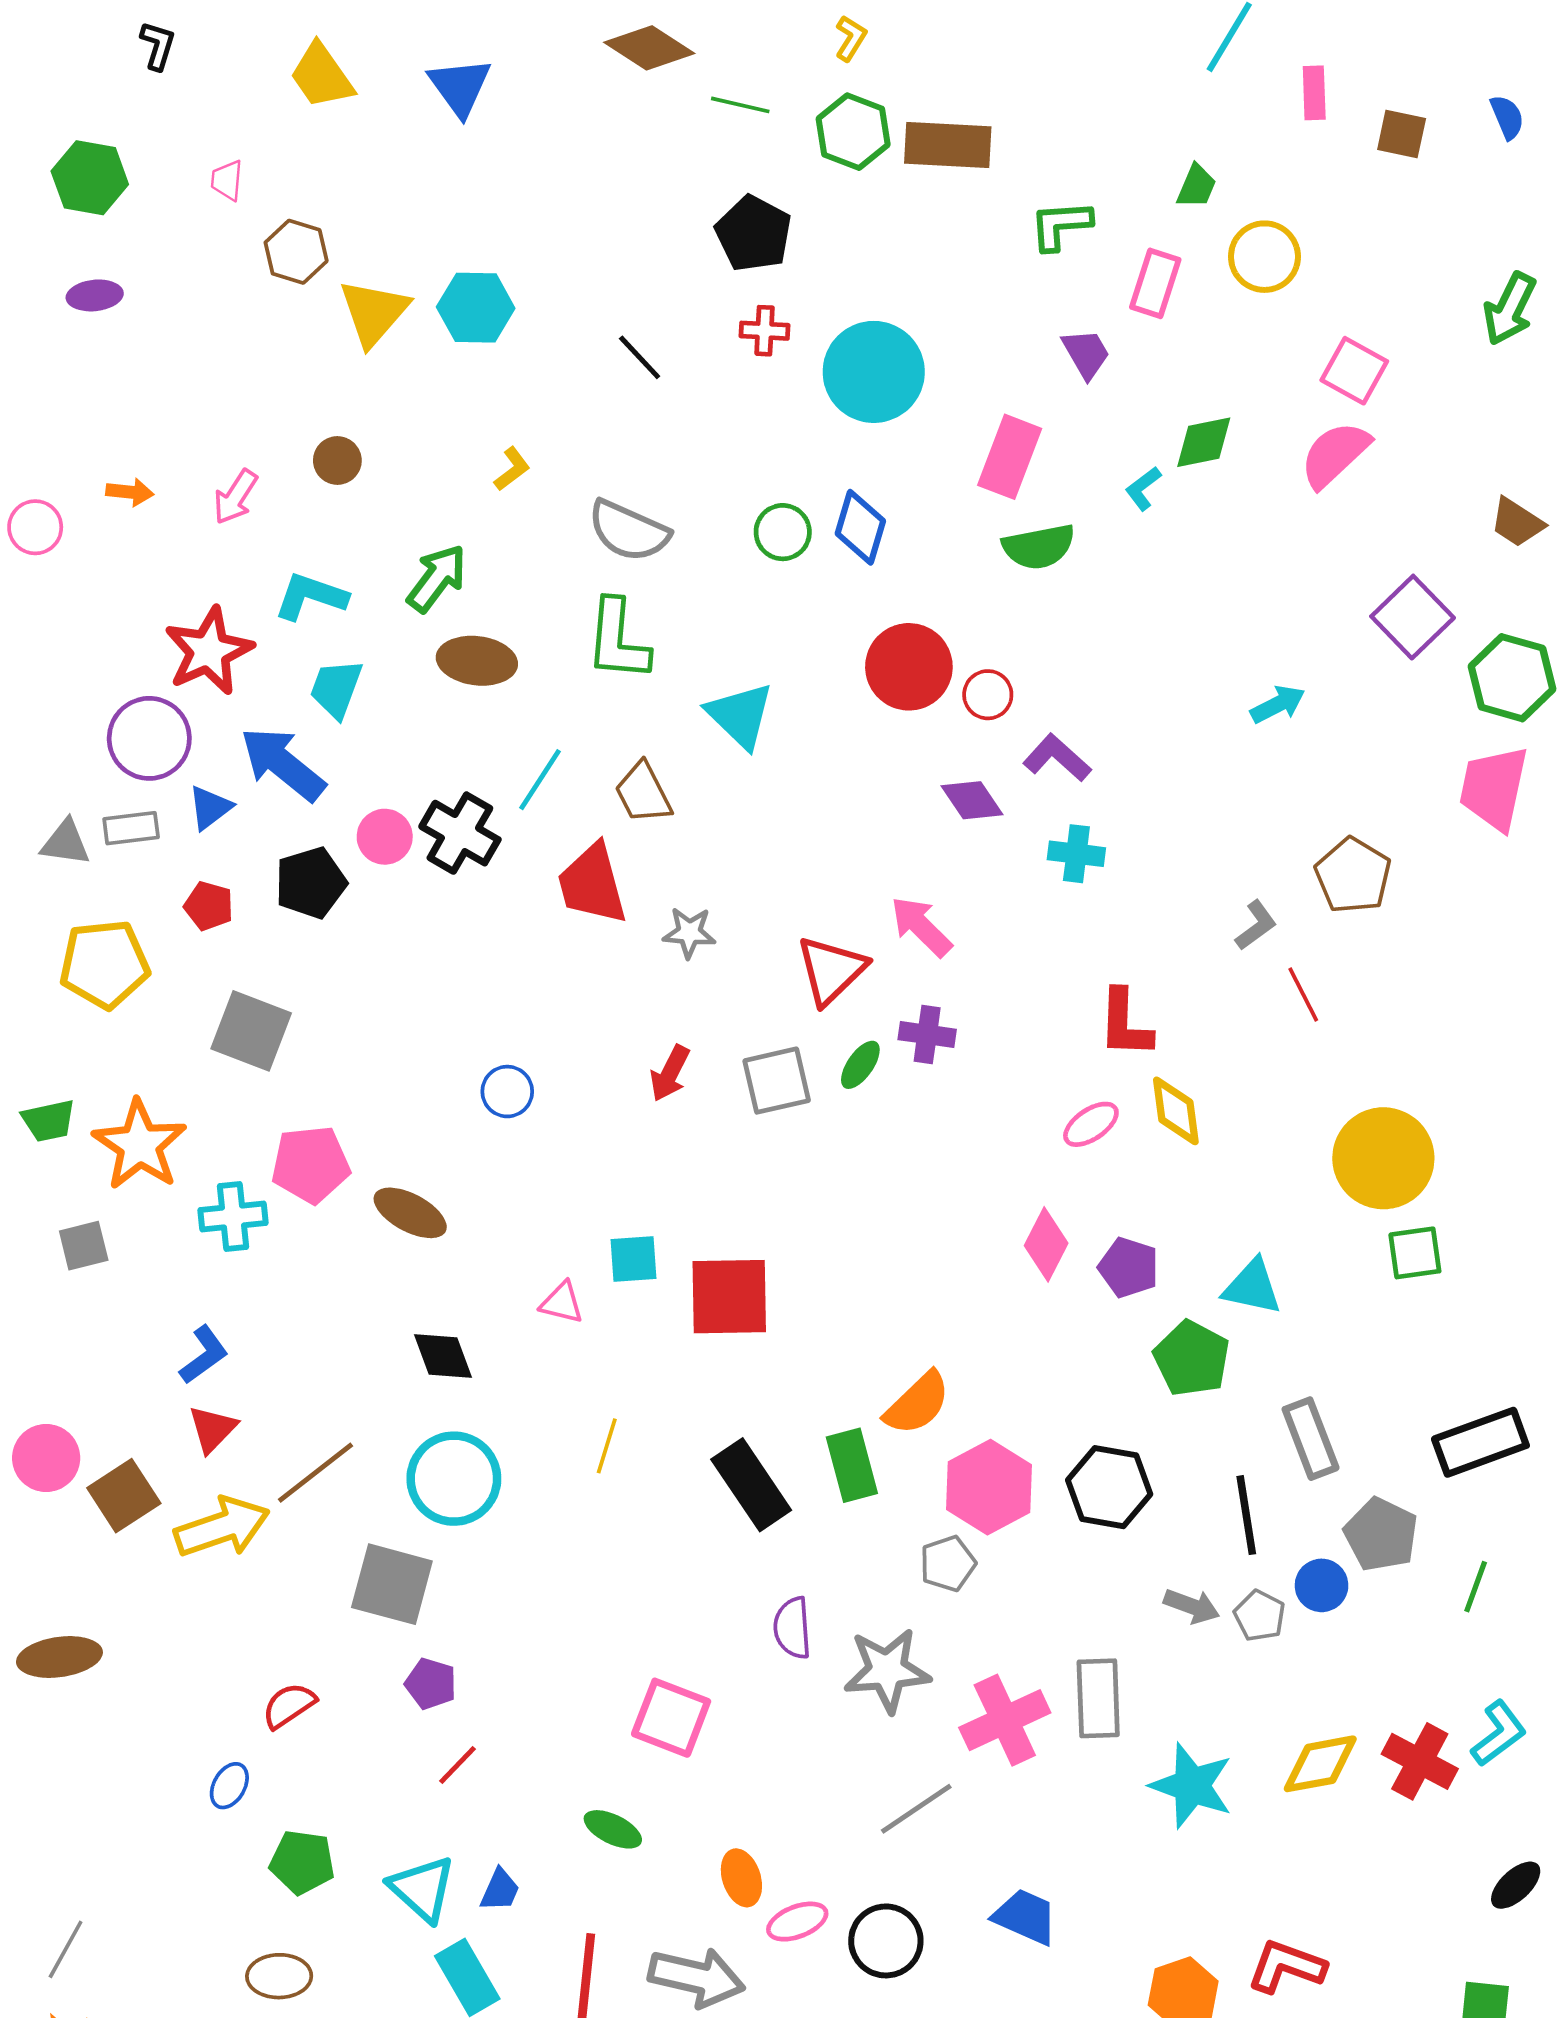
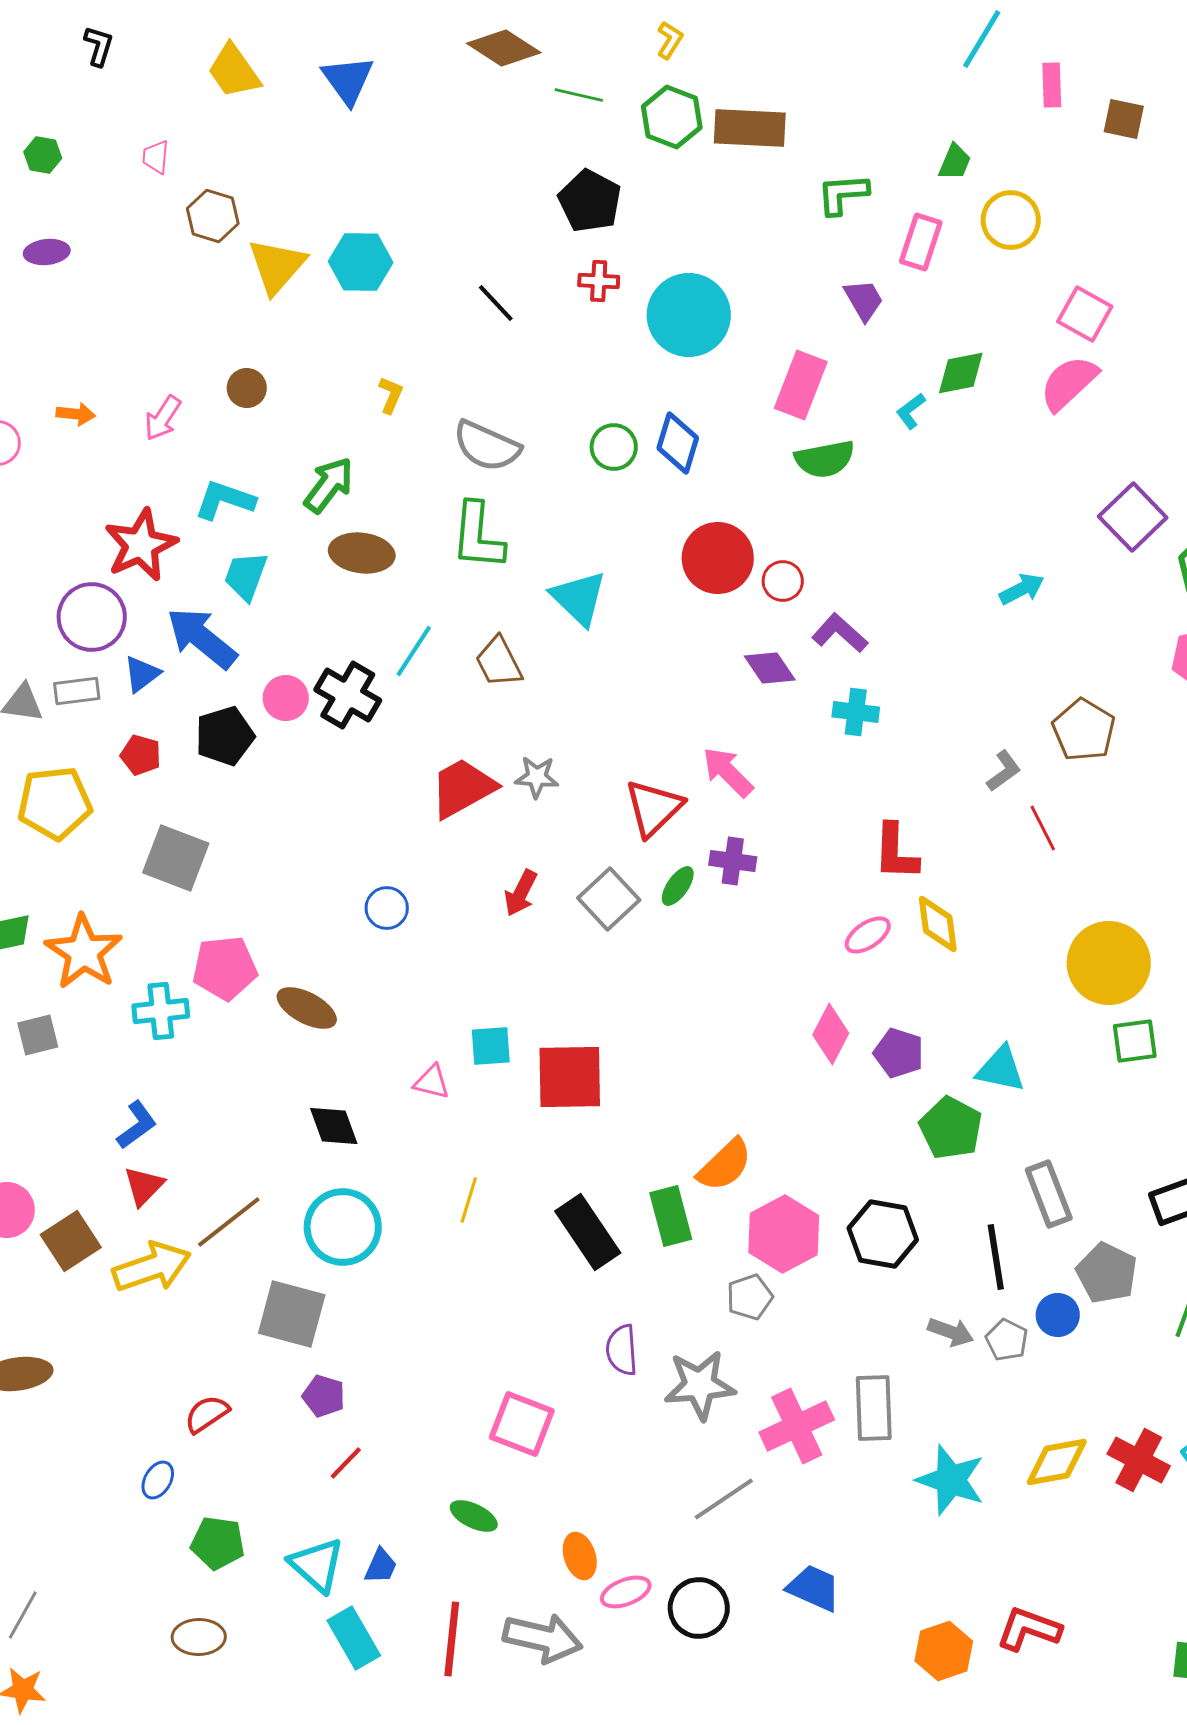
green hexagon: (90, 178) -> (43, 155), size x0.6
yellow L-shape: (512, 469) -> (391, 395), turned -30
red trapezoid: (592, 884) -> (463, 788), moved, turned 76
gray square: (777, 1081) -> (609, 899), turned -30

